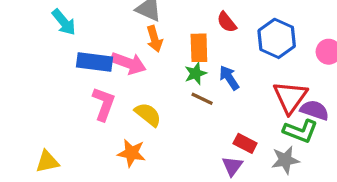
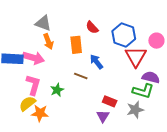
green star: (196, 73) -> (57, 90), moved
red triangle: (290, 97) -> (136, 57), moved
pink L-shape: (104, 104) -> (33, 85), moved
yellow semicircle: (148, 114) -> (27, 104), moved, turned -72

